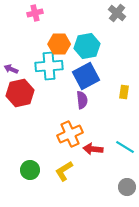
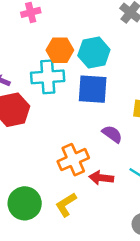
blue square: (86, 76) -> (93, 89), turned 32
purple semicircle: (82, 100) -> (112, 134), moved, turned -48
green circle: (30, 170) -> (25, 203), size x1.4

